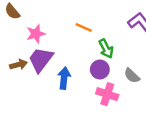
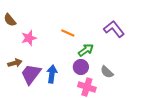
green arrow: (106, 49) -> (86, 50), turned -98
purple trapezoid: (41, 60) -> (31, 74), moved

